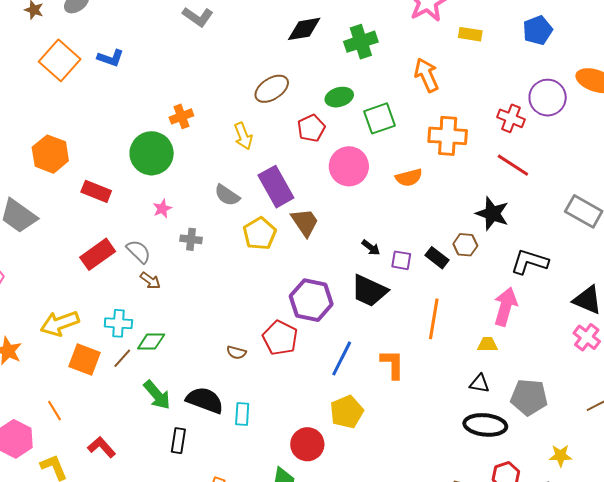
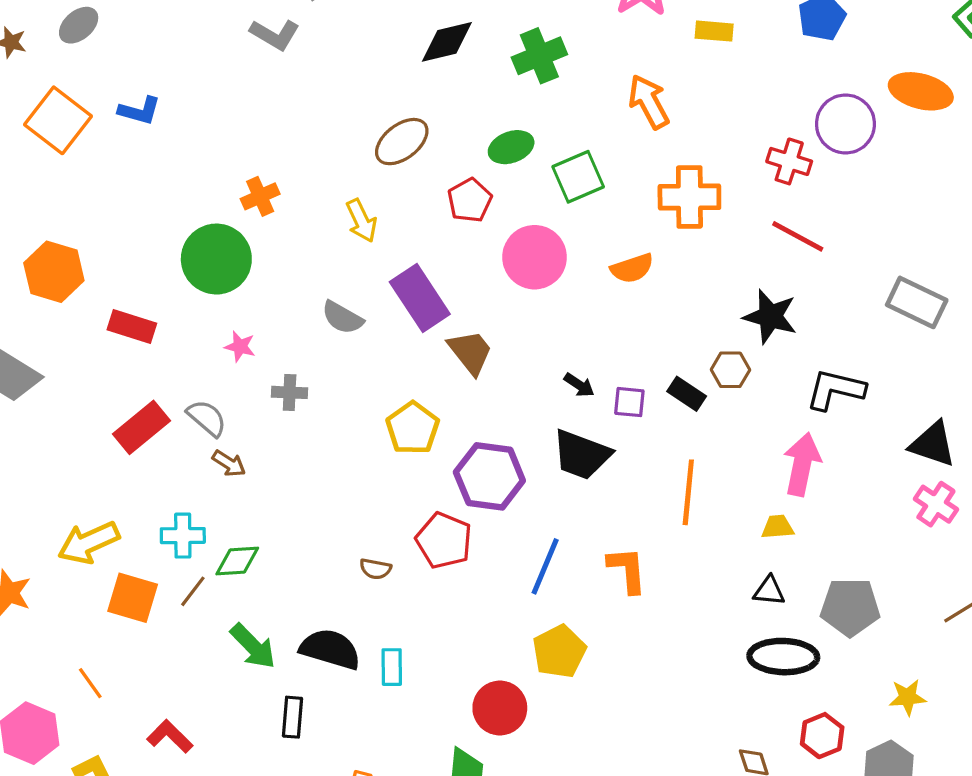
pink star: (162, 209) -> (240, 346), turned -30
yellow pentagon: (260, 234) -> (413, 428), moved

